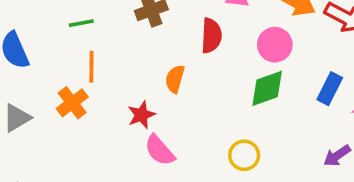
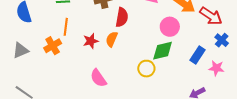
red semicircle: (211, 36) -> (122, 17), moved
red star: (141, 115) -> (91, 41), moved
yellow circle: (244, 155) -> (146, 69), moved

